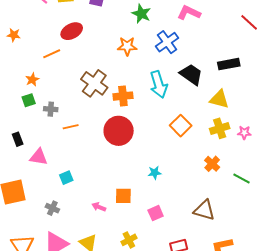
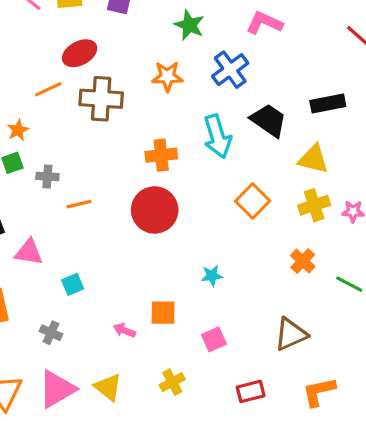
brown cross: (94, 83) -> (101, 99), moved, turned -32
brown triangle: (204, 210) -> (291, 334), turned -40

